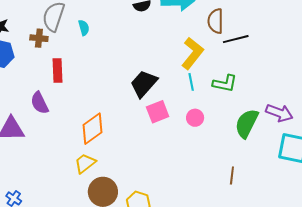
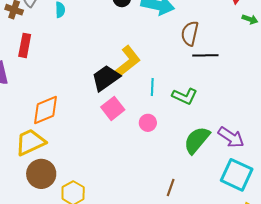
yellow L-shape: (192, 53) -> (128, 61), moved
pink square: (158, 112) -> (113, 108), turned -30
yellow trapezoid: (85, 163) -> (30, 142), size x1.4

